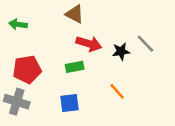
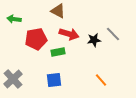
red pentagon: (27, 69) -> (36, 39), moved
orange line: (117, 91) -> (101, 80), moved
gray cross: (17, 102) -> (13, 79), turned 30

